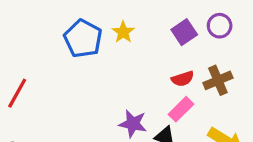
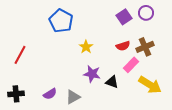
yellow star: (123, 32) -> (86, 47), moved
pink rectangle: (181, 109) -> (131, 65), moved

